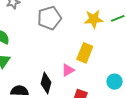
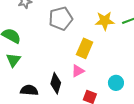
yellow rectangle: (85, 53) -> (85, 48), moved
cyan circle: (115, 82) -> (116, 83), moved

